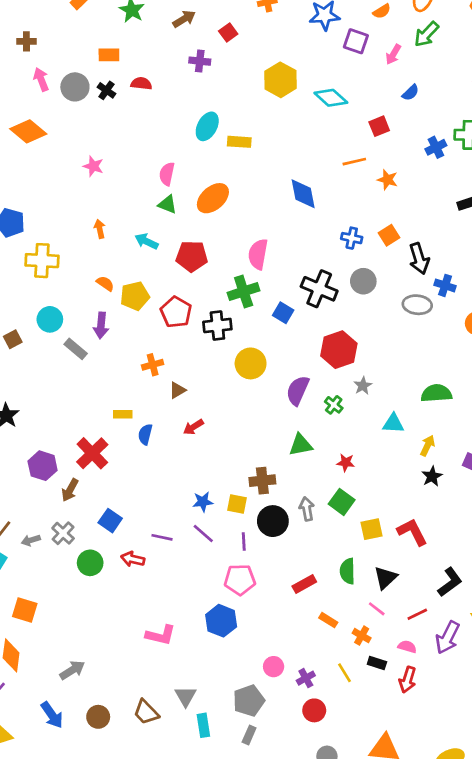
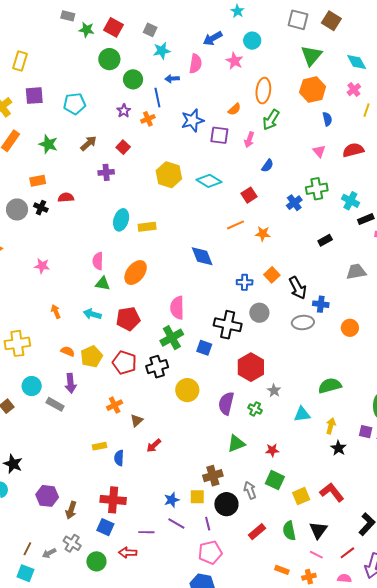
red cross: (92, 453) -> (113, 500), moved, turned -30
red rectangle: (304, 584) -> (257, 532), moved
orange cross: (362, 636) -> (309, 577), turned -32

